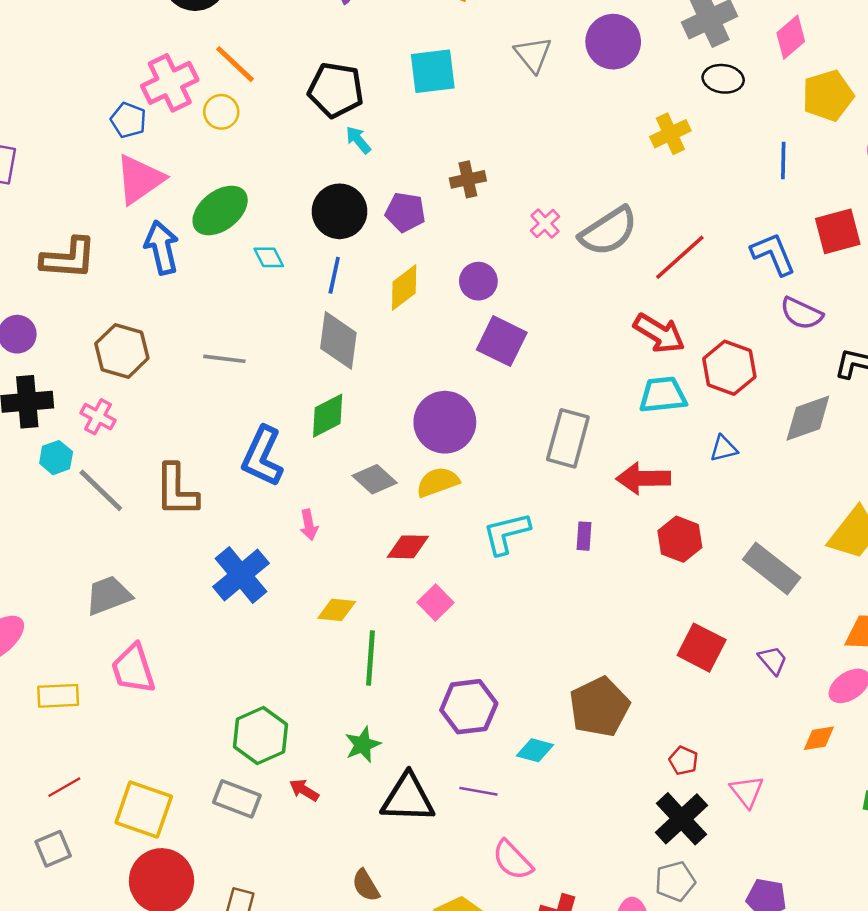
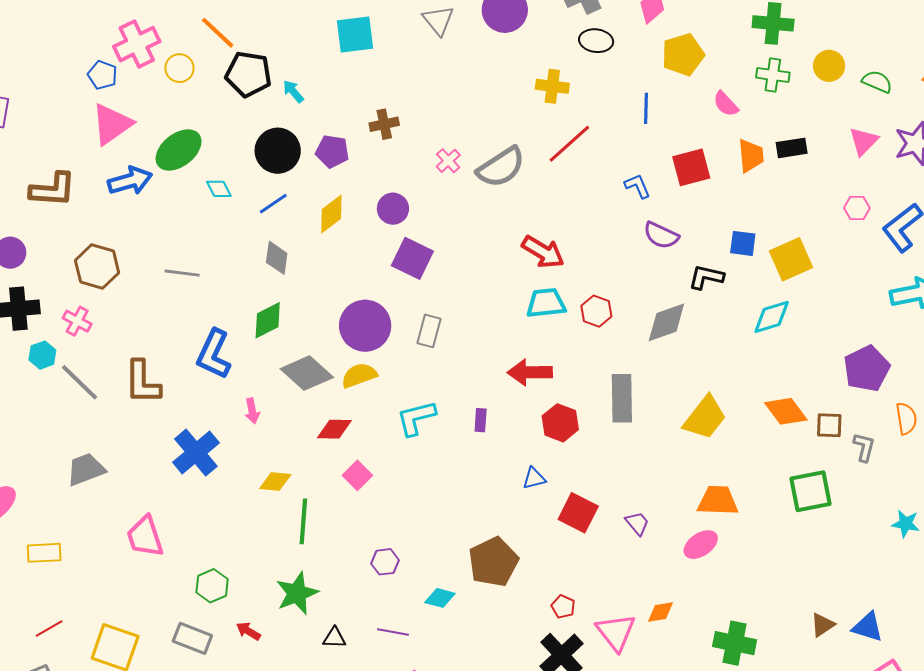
orange line: (235, 64) -> (218, 33), moved
black pentagon: (336, 90) -> (248, 74), moved
yellow cross: (670, 134) -> (552, 86), turned 32
blue arrow: (162, 248) -> (130, 181), turned 87
blue L-shape: (773, 254) -> (638, 186), size x0.7
red line: (680, 257) -> (569, 144), moved
blue line: (334, 275) -> (273, 204), turned 44
gray diamond: (338, 340) -> (277, 258), size x0.7
red hexagon: (729, 368) -> (596, 311), moved, size x0.7
gray rectangle: (568, 438) -> (429, 331), moved, size x0.7
blue triangle: (724, 449) -> (534, 478), moved
gray diamond: (375, 479) -> (307, 373), size x1.4
gray rectangle: (772, 568) -> (622, 398), moved, turned 51
pink trapezoid: (133, 669) -> (145, 537), moved
purple hexagon: (469, 707) -> (385, 562), size x0.6
green hexagon: (260, 736) -> (212, 586), size x0.7
orange diamond: (819, 738) -> (661, 612), moved
green star: (363, 745) -> (297, 593), size x1.4
pink triangle: (747, 791) -> (616, 632), size x1.4
black triangle: (408, 798) -> (334, 638), size x0.5

